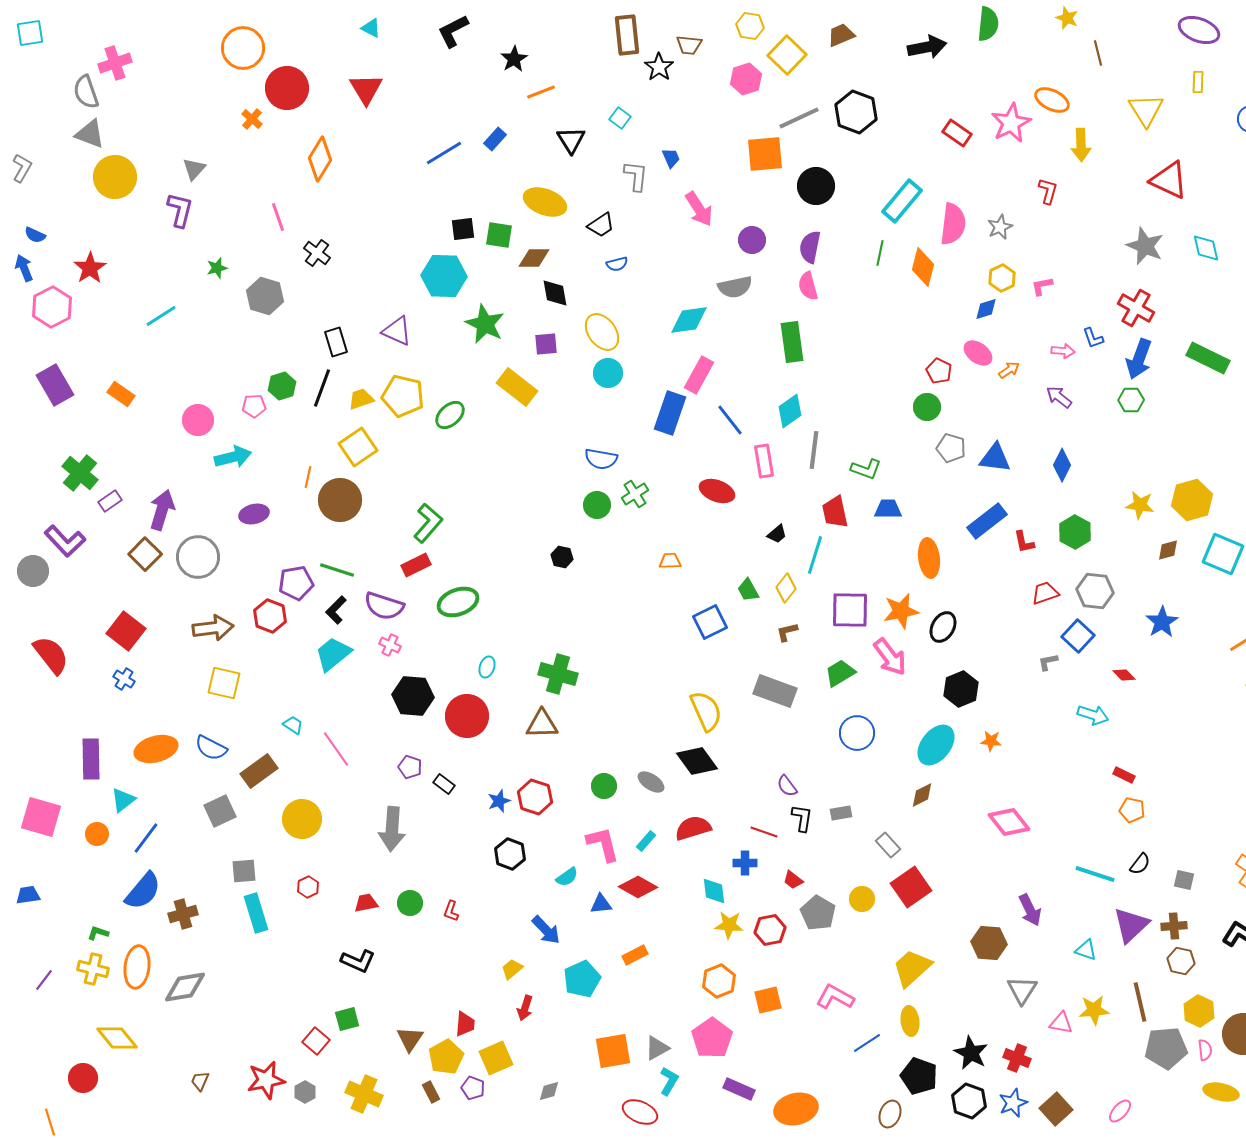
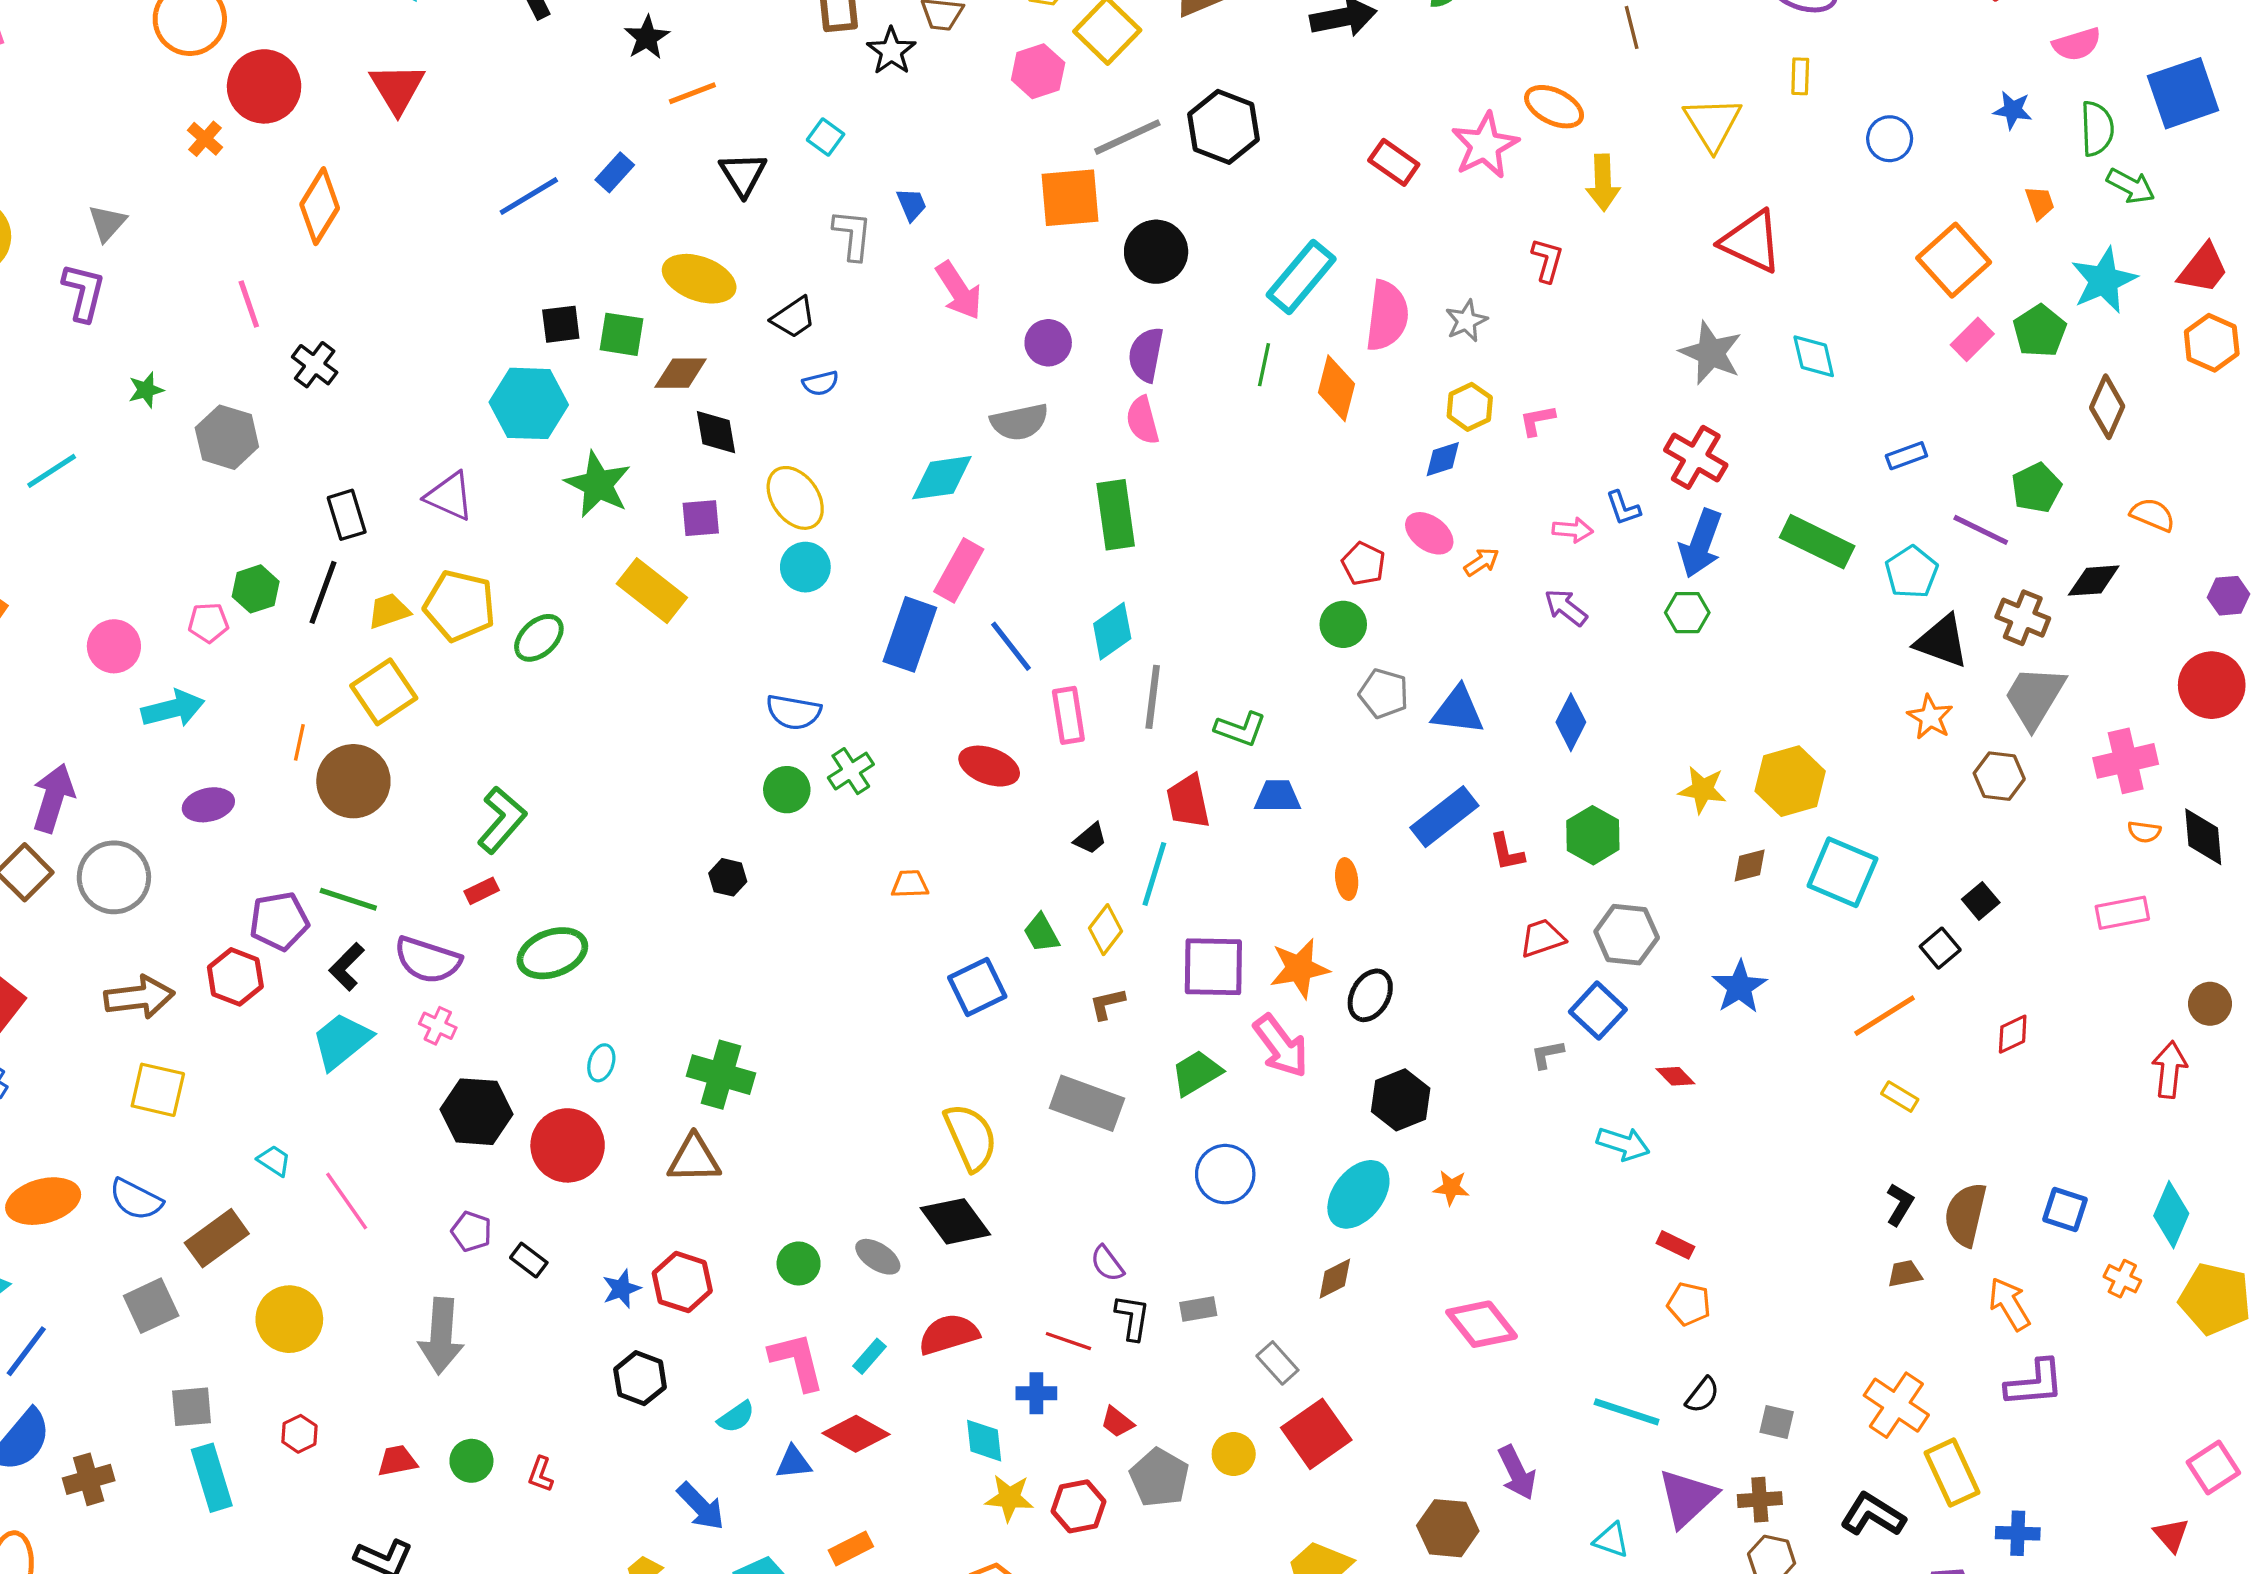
orange ellipse: (929, 558) -> (1347, 879), size x0.6
red rectangle: (416, 565) -> (482, 891), size x0.7

